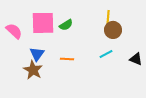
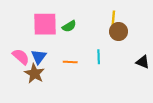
pink semicircle: (14, 31) -> (21, 57), moved
cyan line: (106, 54) -> (99, 57), moved, turned -64

